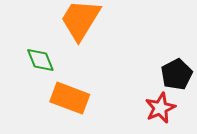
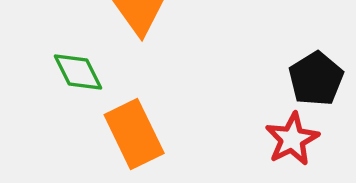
orange rectangle: (70, 98) -> (134, 134), turned 48

